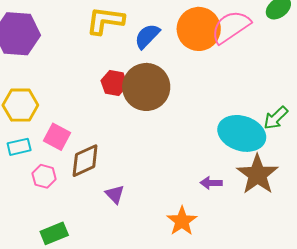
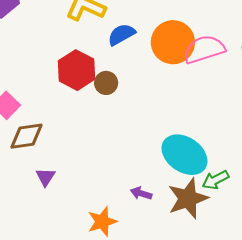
red hexagon: (114, 83) -> (76, 70), size x1.5
brown circle: (146, 87) -> (106, 83), size x0.5
green arrow: (276, 118) -> (216, 180), moved

